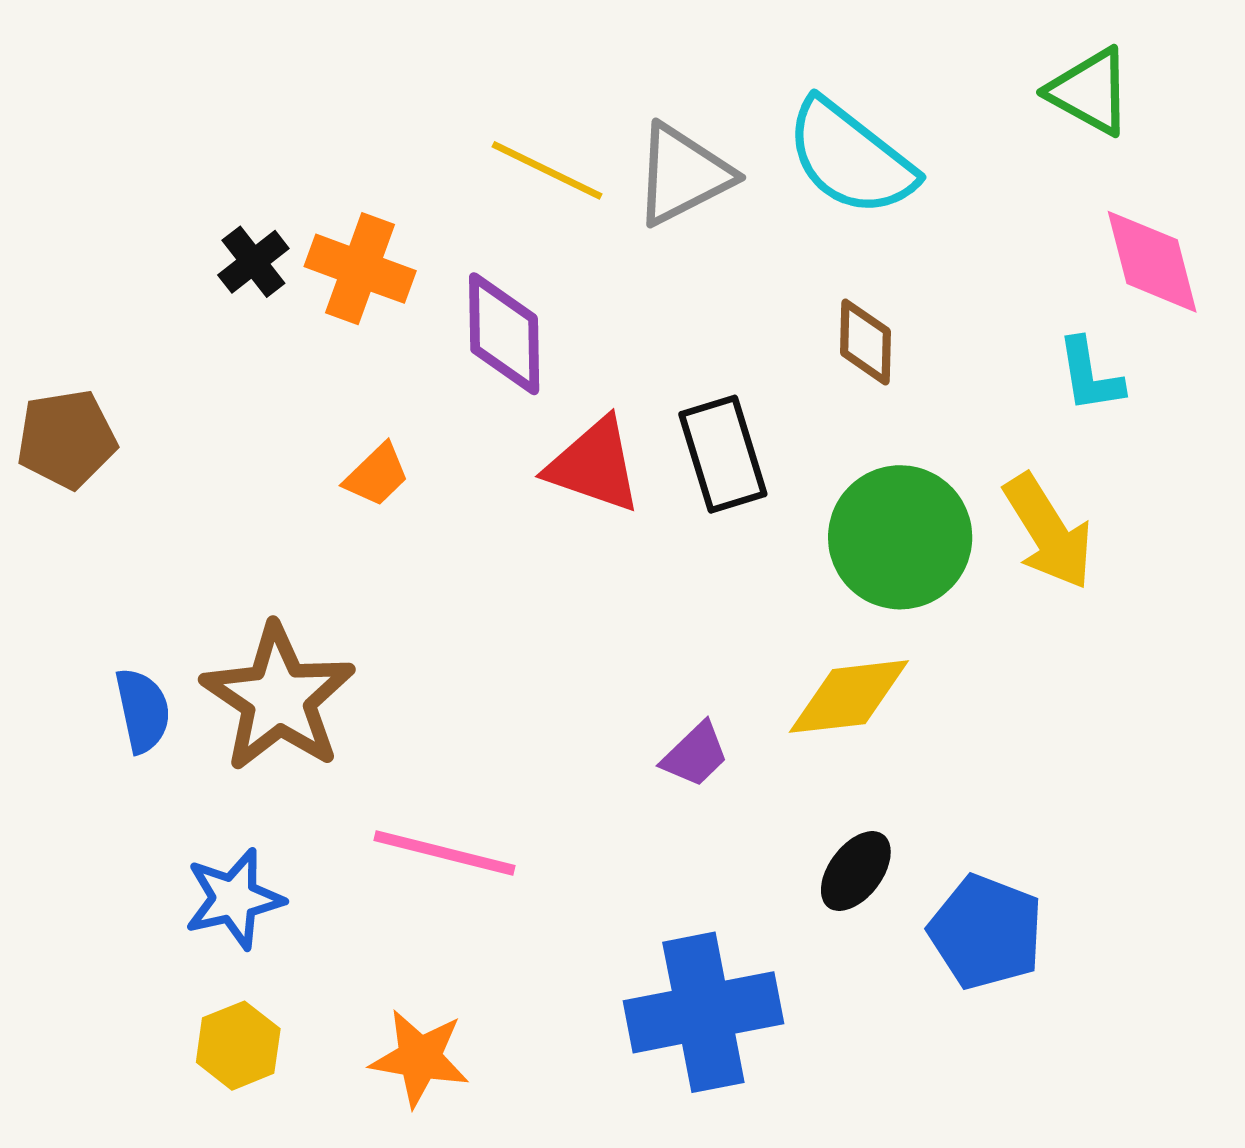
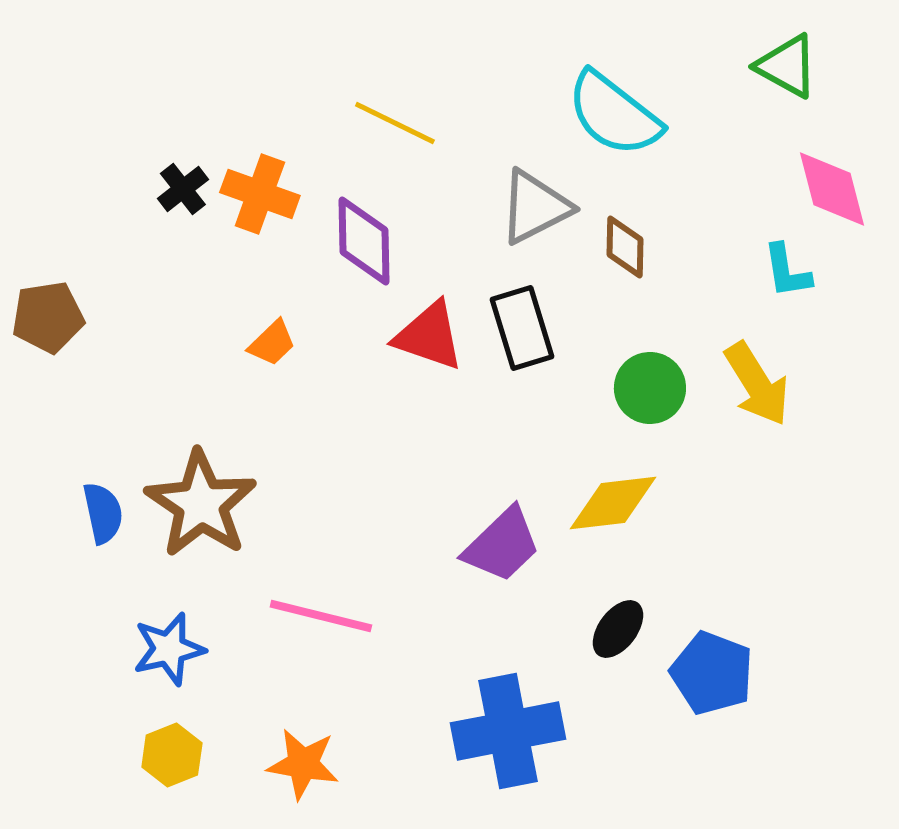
gray triangle: (683, 174) -> (535, 207), moved
green circle: (900, 537) -> (650, 388), size x0.7
purple trapezoid: (695, 755) -> (502, 545), size x1.6

